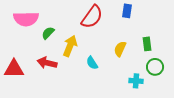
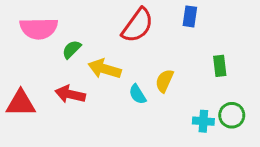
yellow arrow: (70, 46) -> (105, 69), turned -95
yellow semicircle: (120, 49) -> (164, 81), moved
green circle: (155, 67) -> (232, 115), moved

